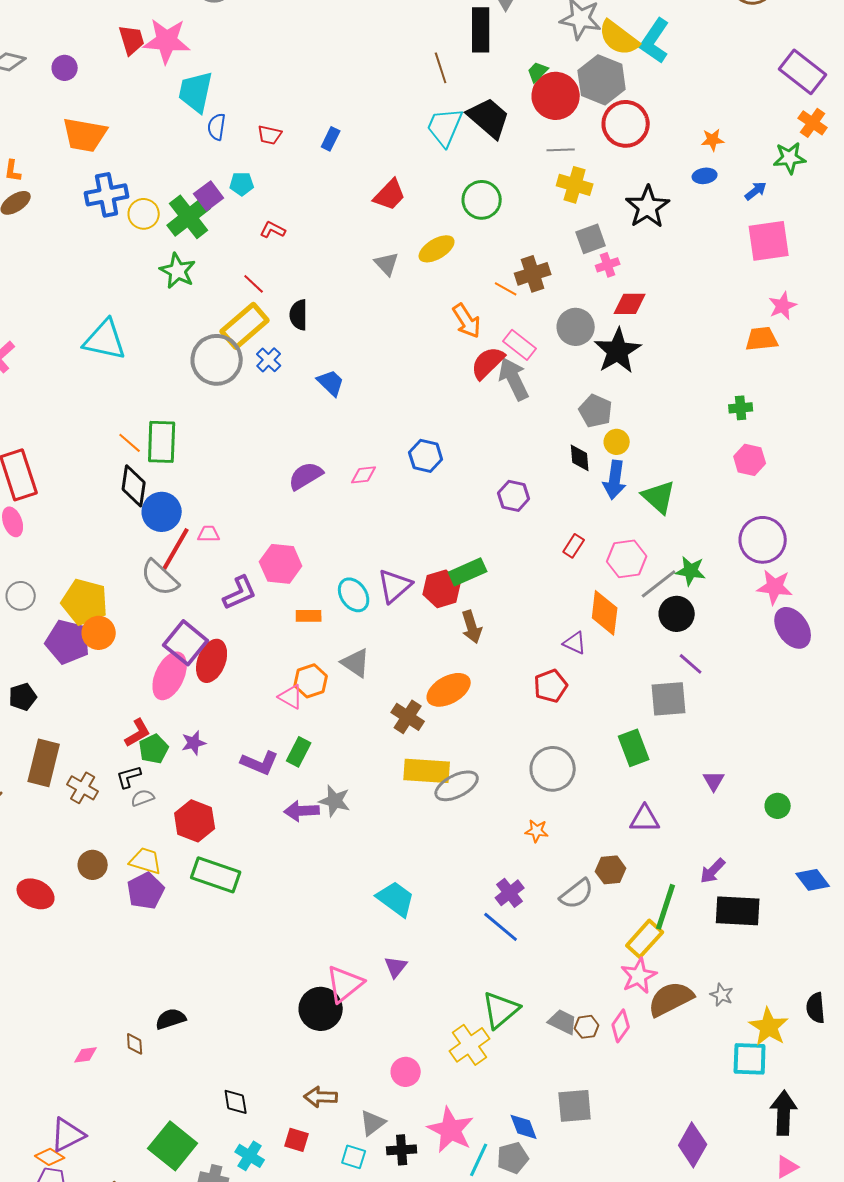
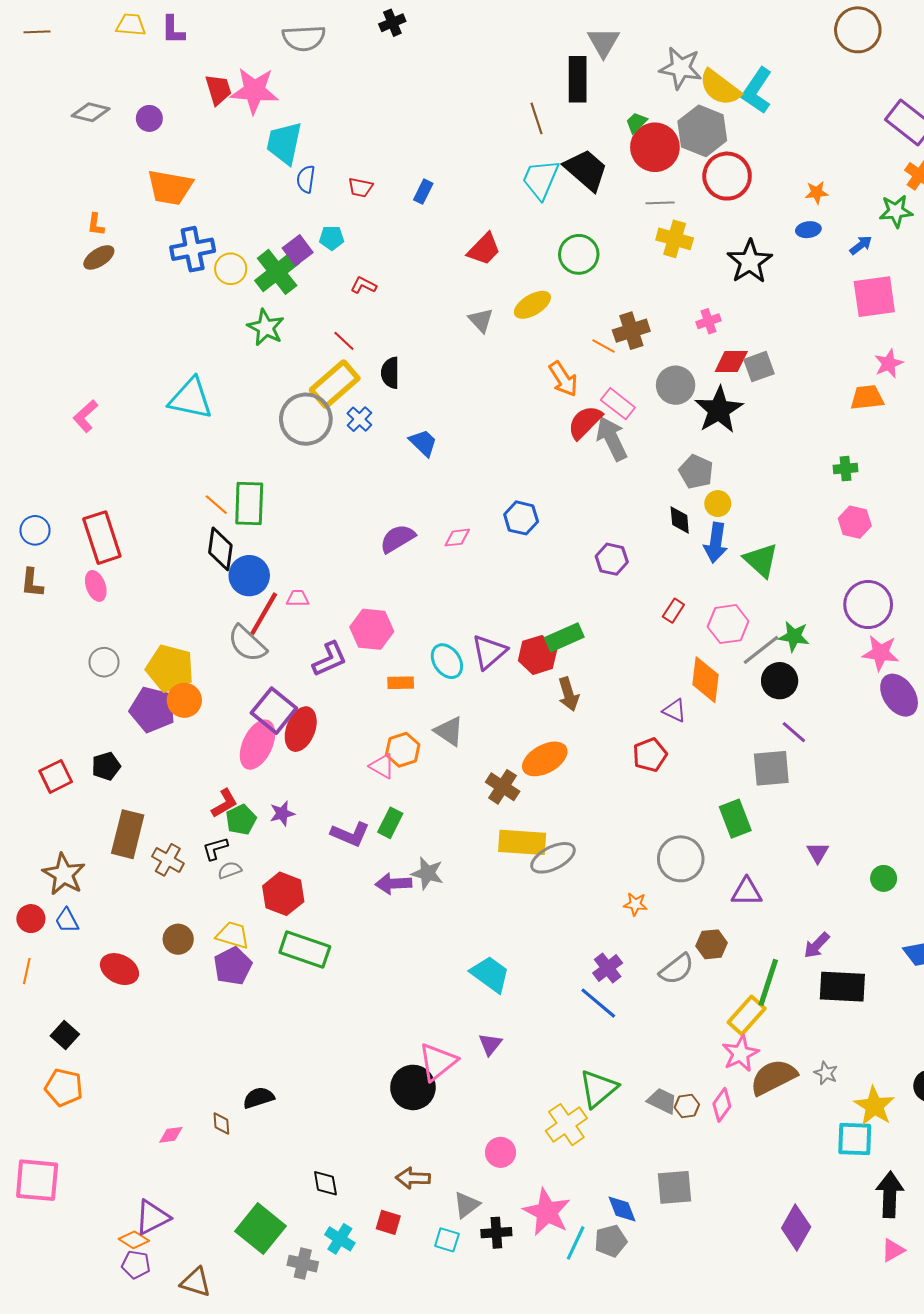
gray square: (591, 239) -> (759, 367), moved
gray circle: (553, 769) -> (681, 859), moved

